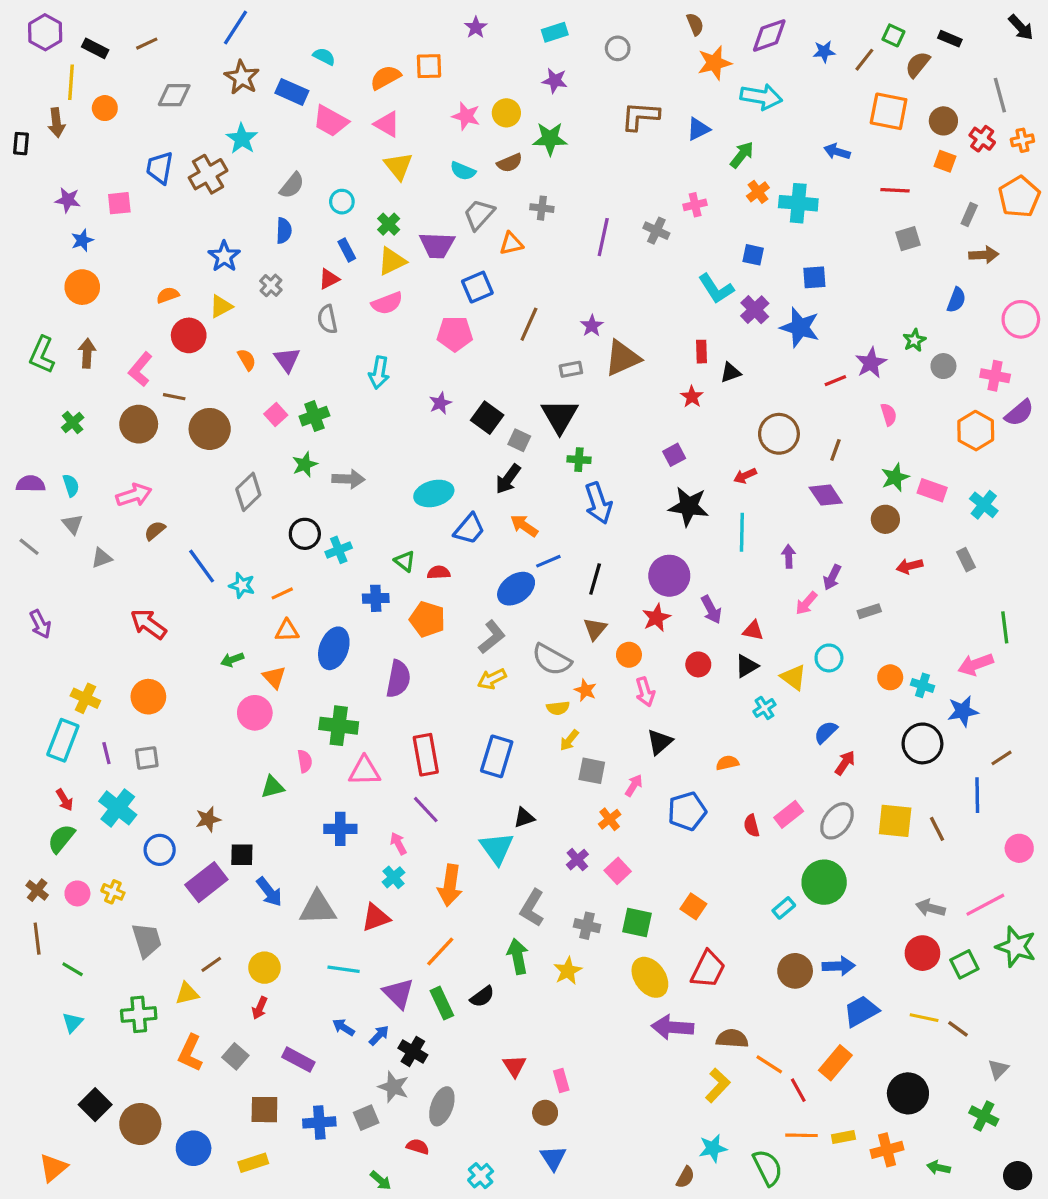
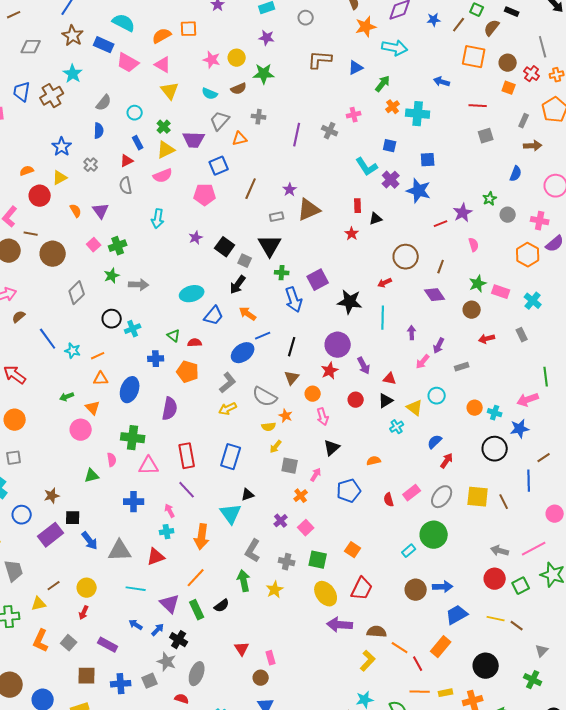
cyan semicircle: (324, 56) -> (124, 23), size x1.6
purple square: (674, 455) -> (318, 280), moved, size x1.5
cyan cross: (394, 877) -> (167, 532), turned 32

